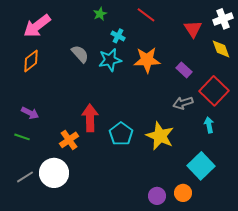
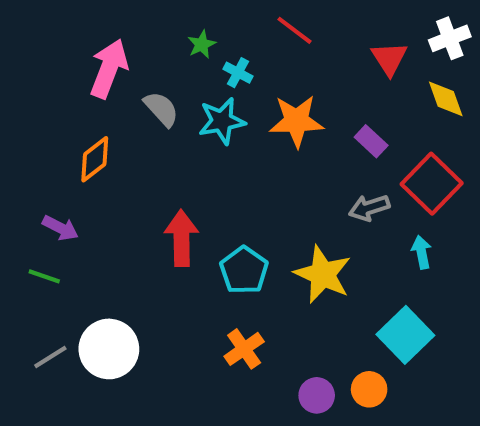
green star: (100, 14) -> (202, 44), moved
pink arrow: (37, 26) -> (109, 69), moved, turned 148
orange diamond: (31, 61) -> (95, 159), moved
orange cross: (69, 140) -> (244, 349), moved

